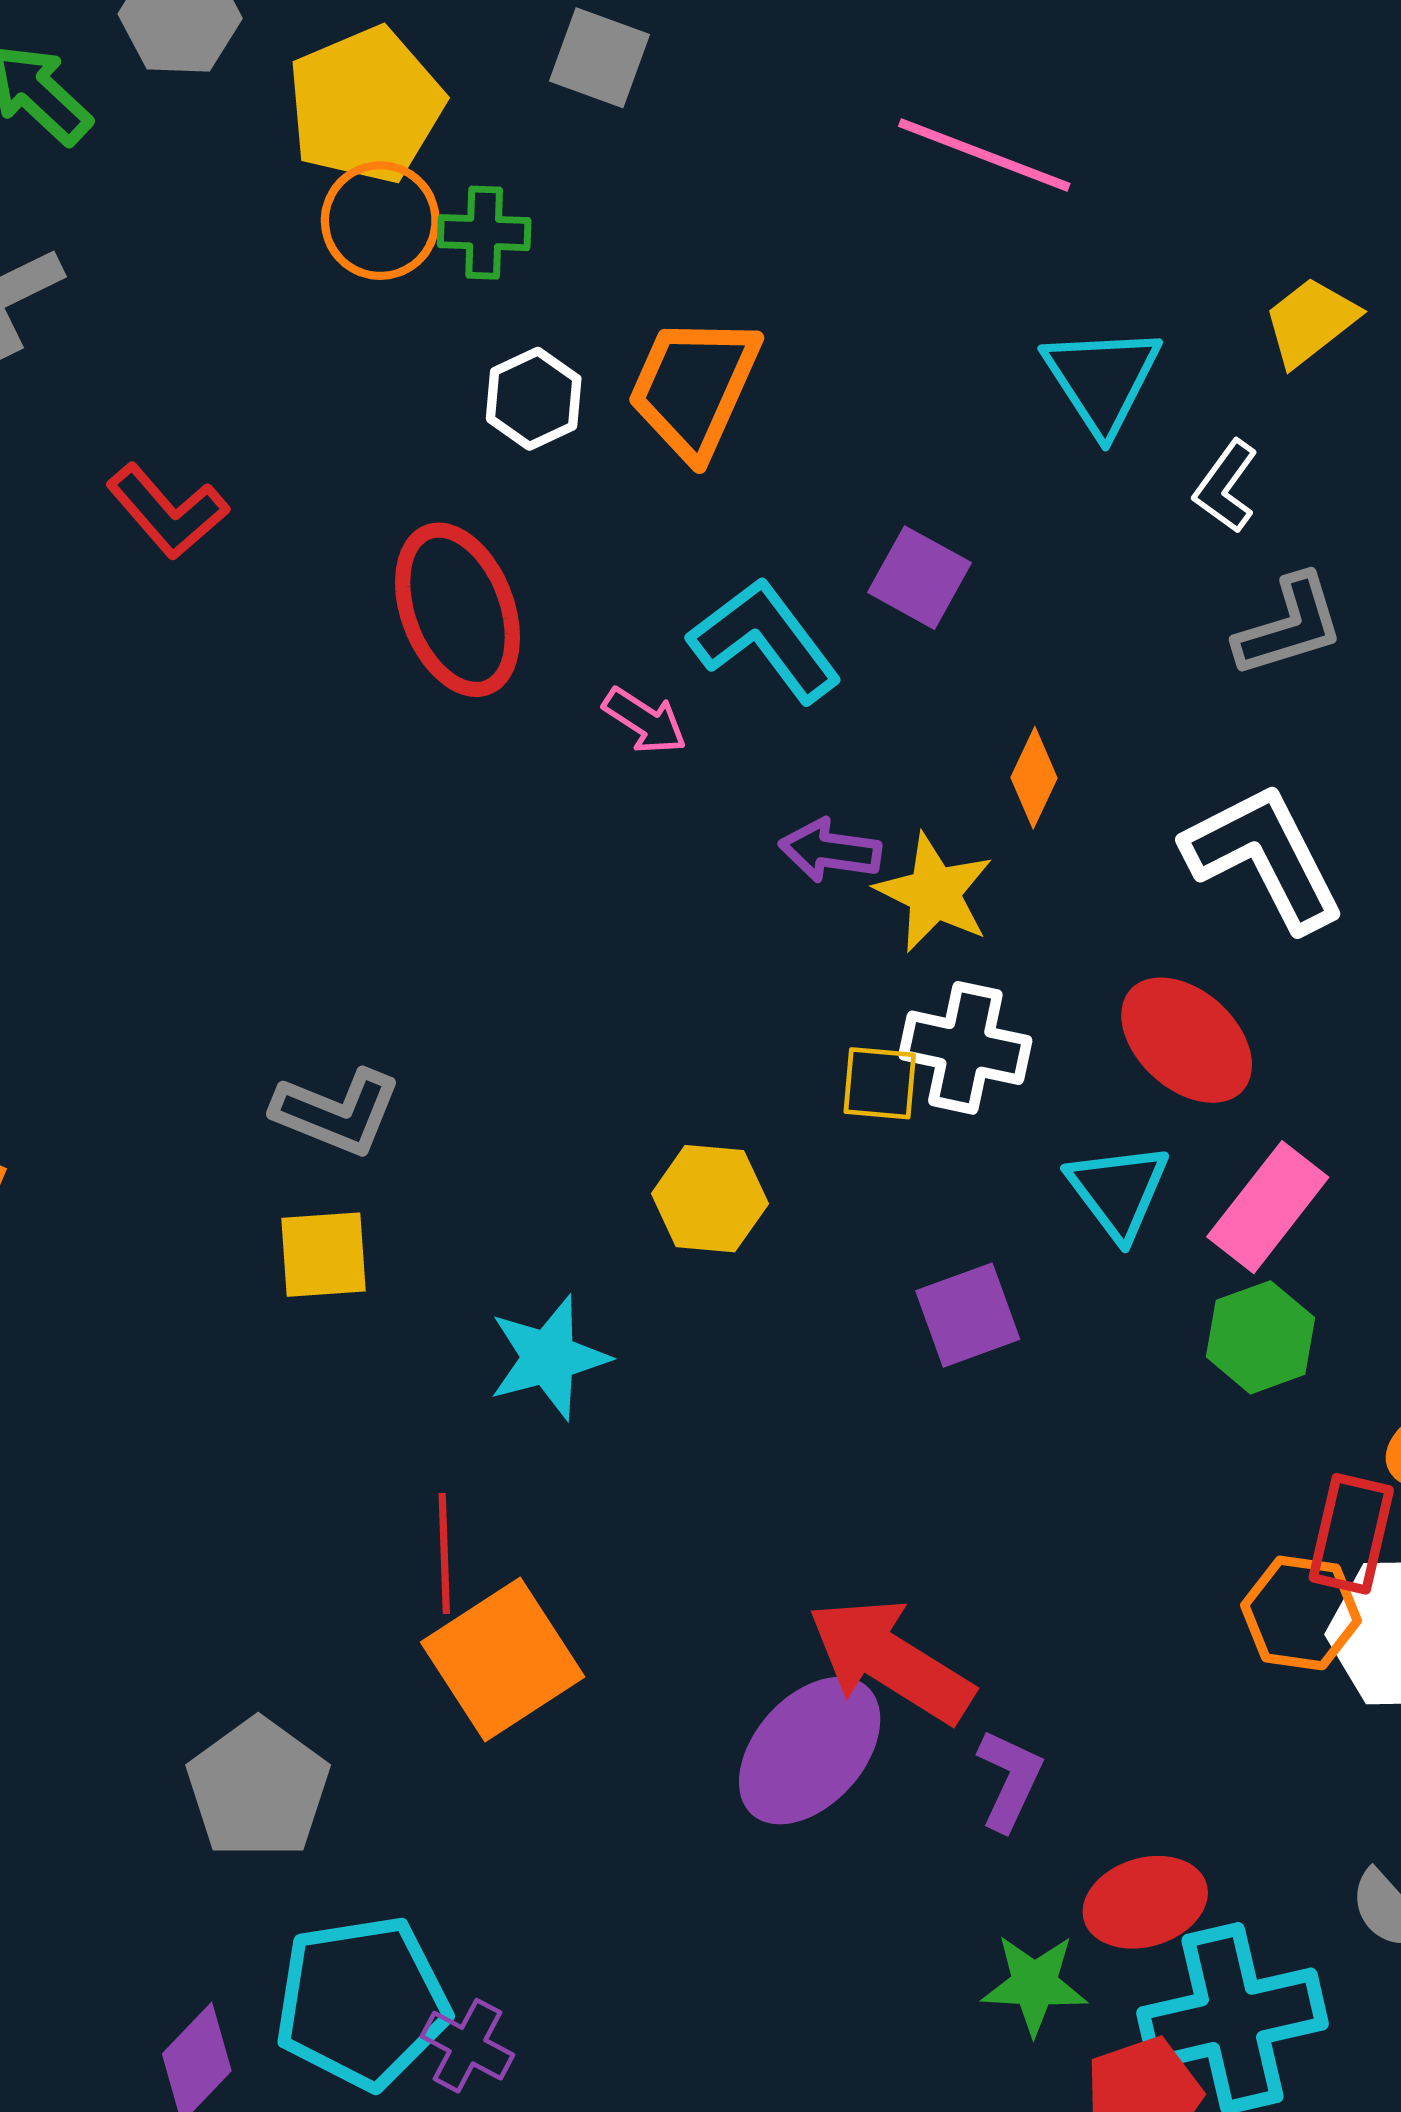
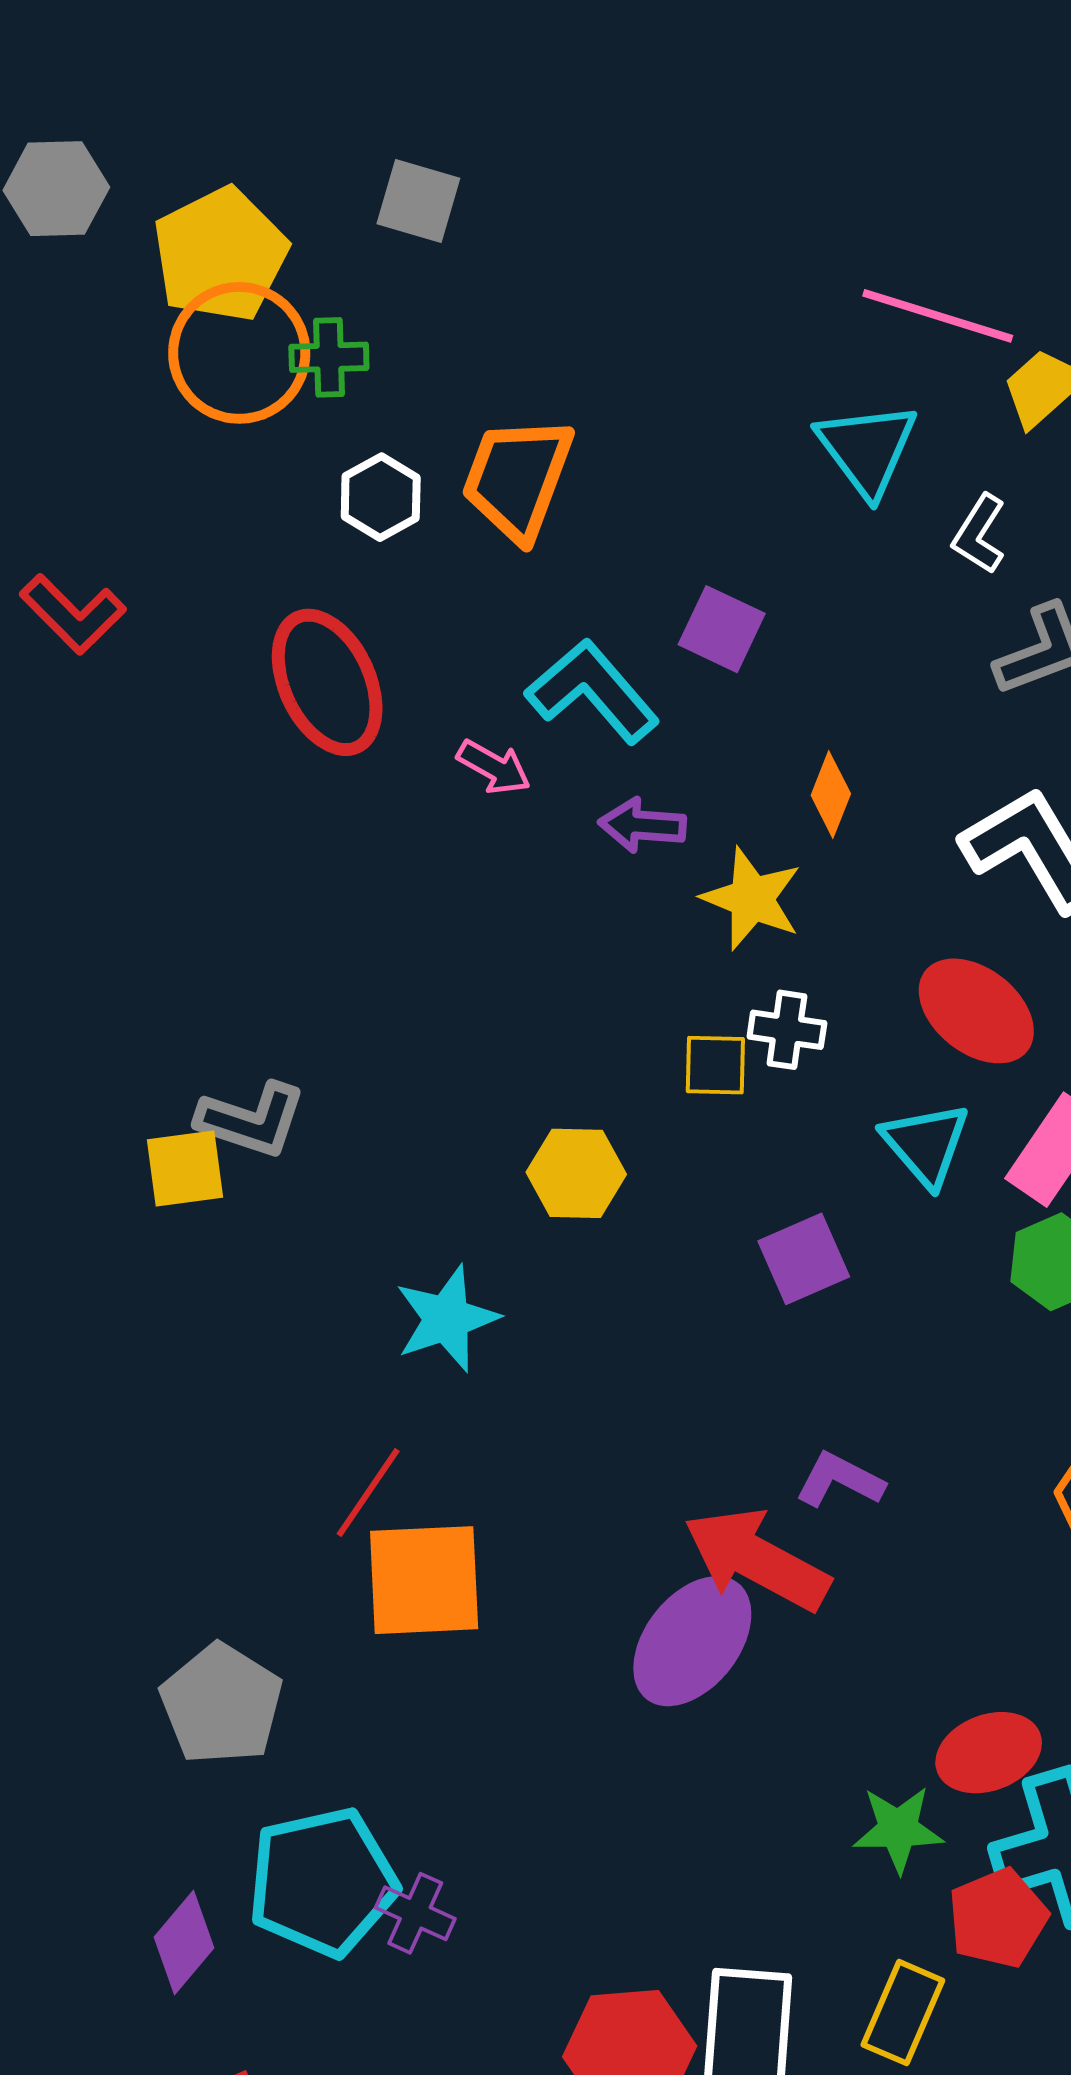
pink line: (984, 155) -> (938, 316), moved
orange circle: (380, 221) -> (239, 353), size x1.4
purple arrow: (830, 851) -> (642, 825), moved
white cross: (965, 1048) -> (787, 1030), size x0.7
yellow square: (324, 1255) -> (185, 1168), moved
red line: (444, 1554) -> (368, 1492), turned 40
orange square: (503, 1659) -> (424, 1580), turned 34
purple L-shape: (1010, 1780) -> (840, 1480), moved, turned -84

